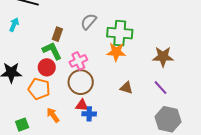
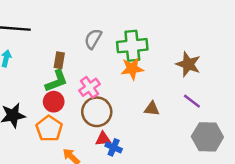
green L-shape: (52, 51) -> (56, 81), turned 105
brown star: (163, 57) -> (188, 64), turned 30
orange pentagon: (39, 89) -> (49, 129), turned 30
blue cross: (89, 114) -> (114, 147), turned 32

